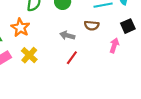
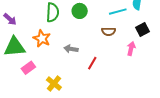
gray arrow: (67, 35) -> (71, 49), moved
yellow cross: (29, 55) -> (54, 84), moved

